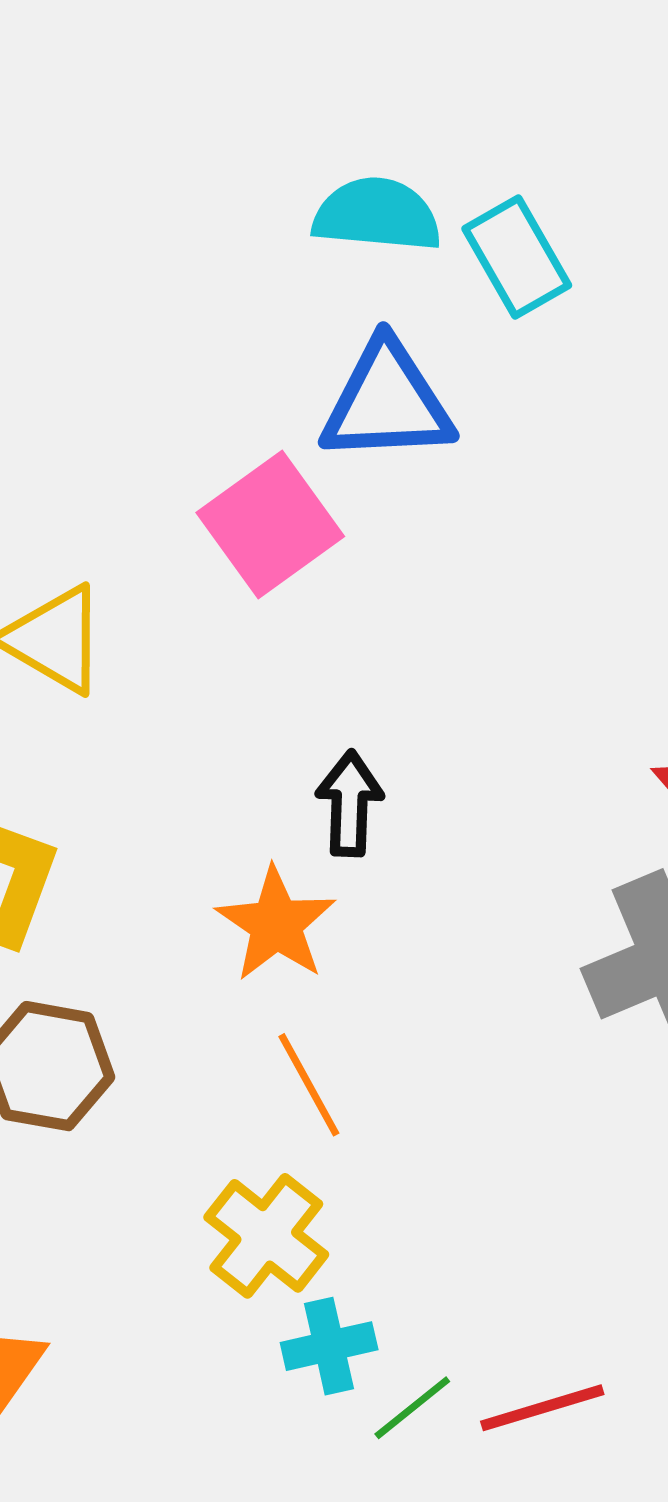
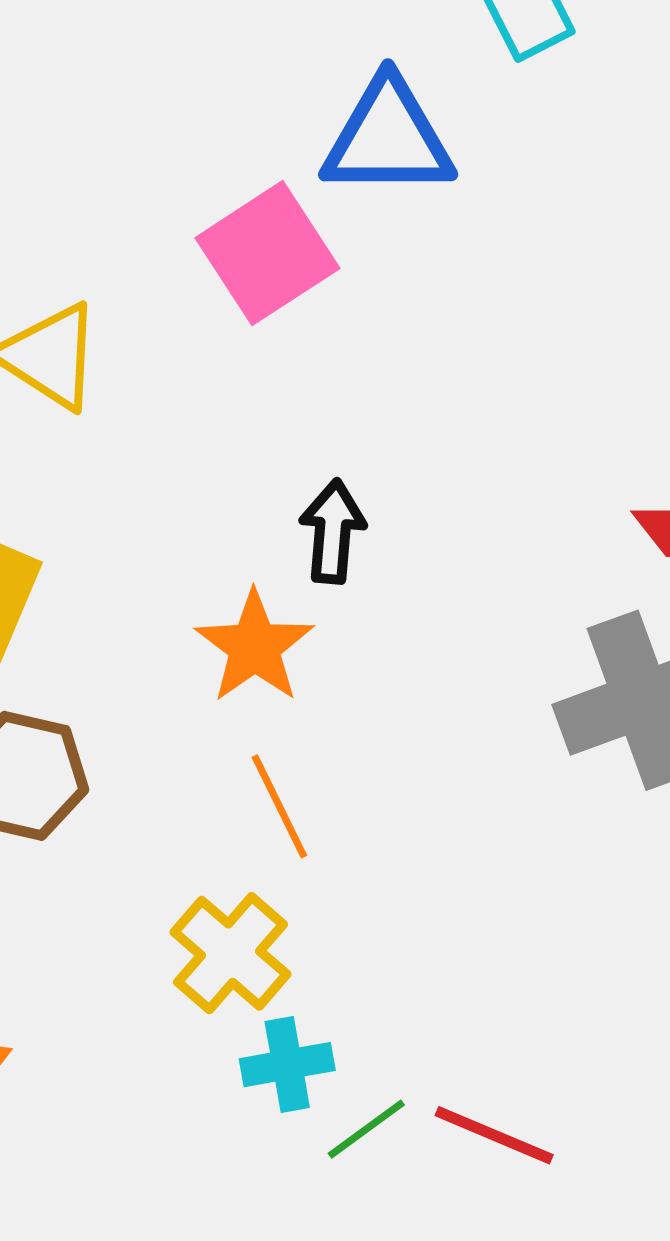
red line: (542, 1408) -> (494, 1135), turned 37

